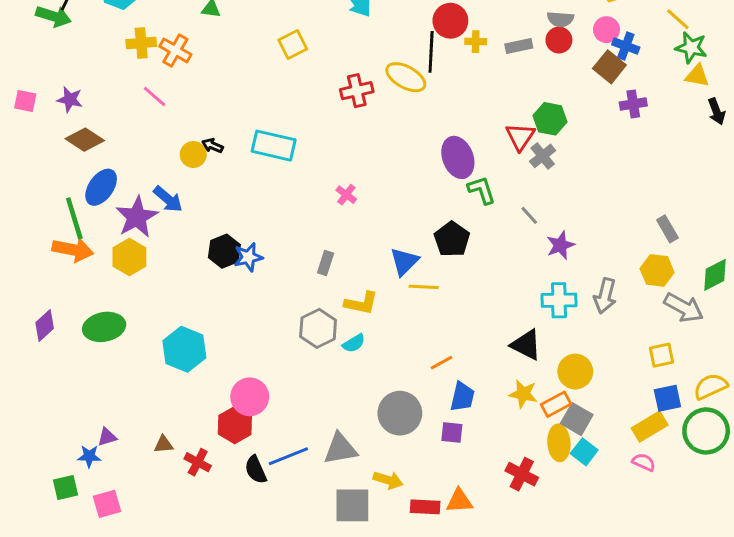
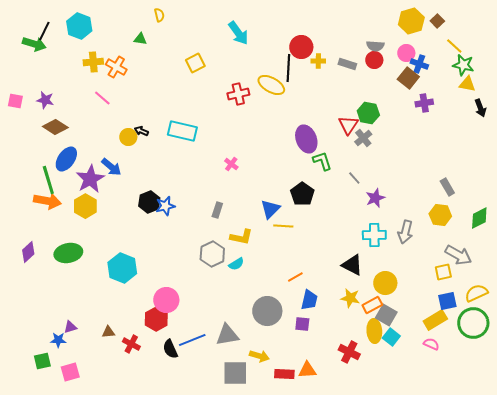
gray rectangle: (519, 46) -> (347, 64), turned 30
gray arrow: (684, 308) -> (458, 255), moved

